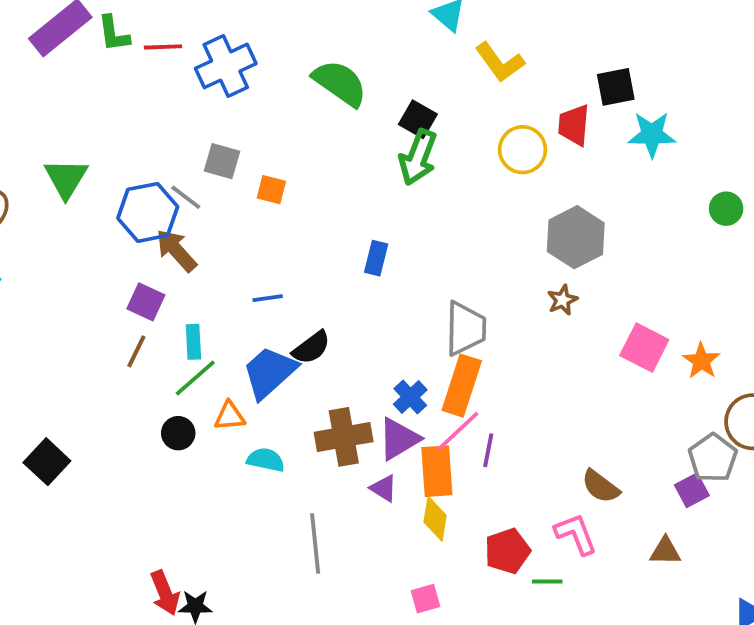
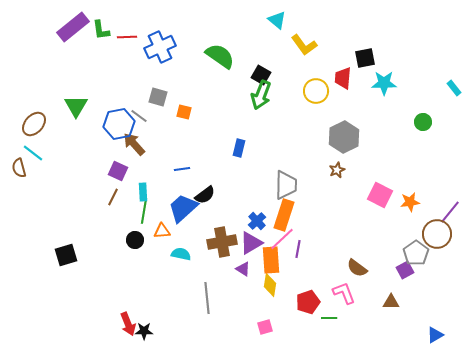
orange star: (701, 361) -> (410, 202), turned 30
green line: (195, 378) -> (144, 211), turned -40
black square: (47, 462) -> (66, 255), turned 30

